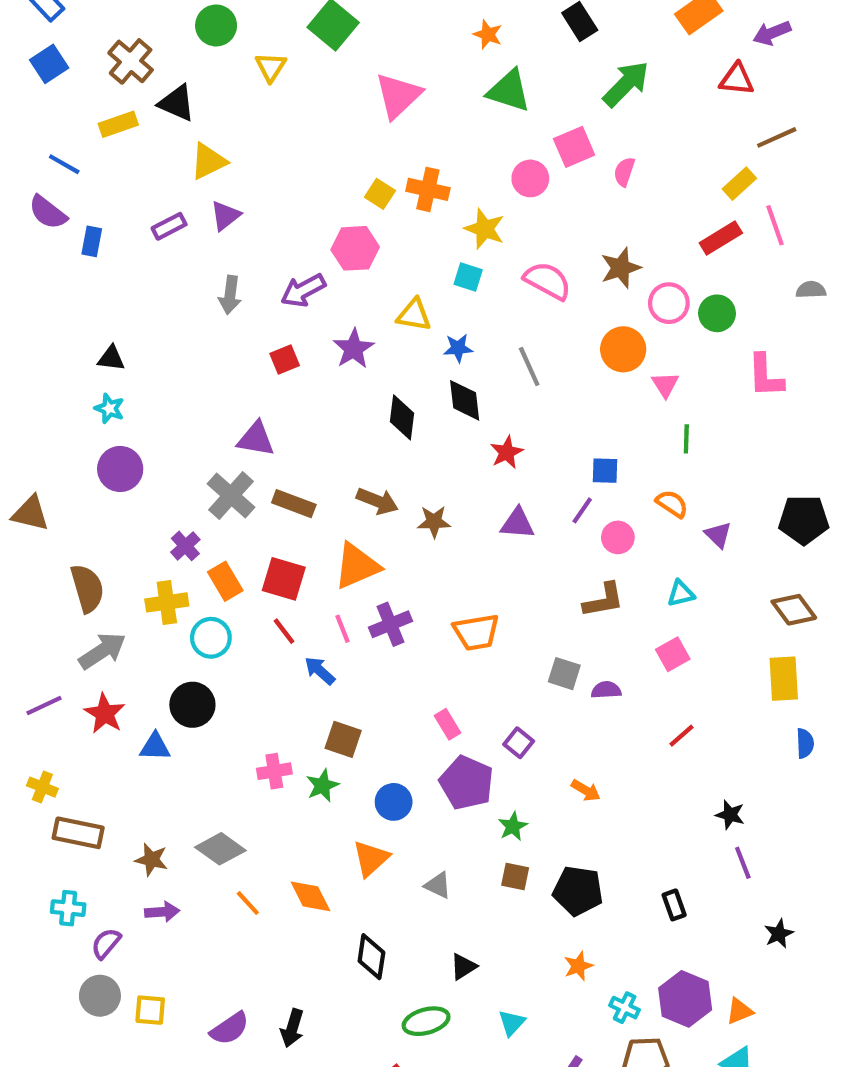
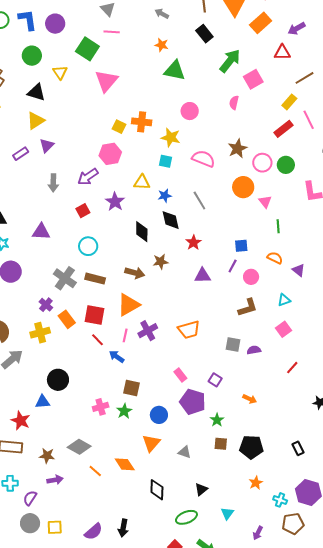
pink triangle: (398, 96) -> (106, 81), moved
black triangle: (177, 103) -> (36, 92), moved
pink square: (574, 147) -> (253, 79), moved
purple triangle: (256, 439) -> (41, 232), moved
brown star: (434, 522) -> (161, 262), moved
pink line: (343, 629) -> (125, 335), turned 40
cyan circle: (211, 638) -> (88, 246), moved
red star: (105, 714) -> (21, 421), moved

